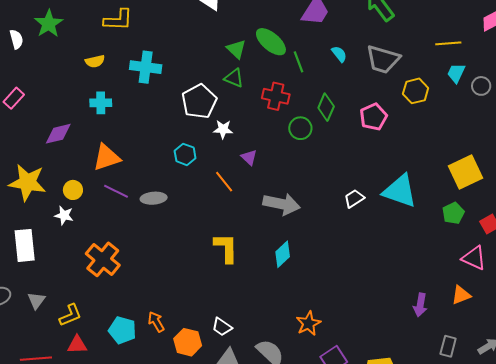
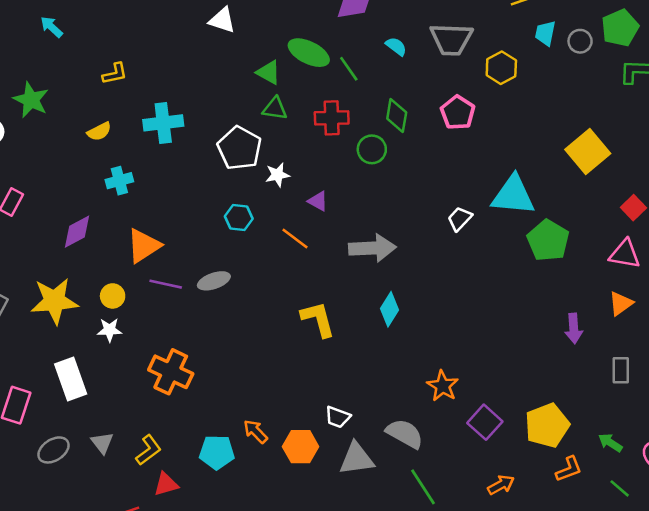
yellow L-shape: (118, 20) -> (115, 74), size x0.7
green pentagon: (453, 213) -> (548, 240), moved, size x1.5

